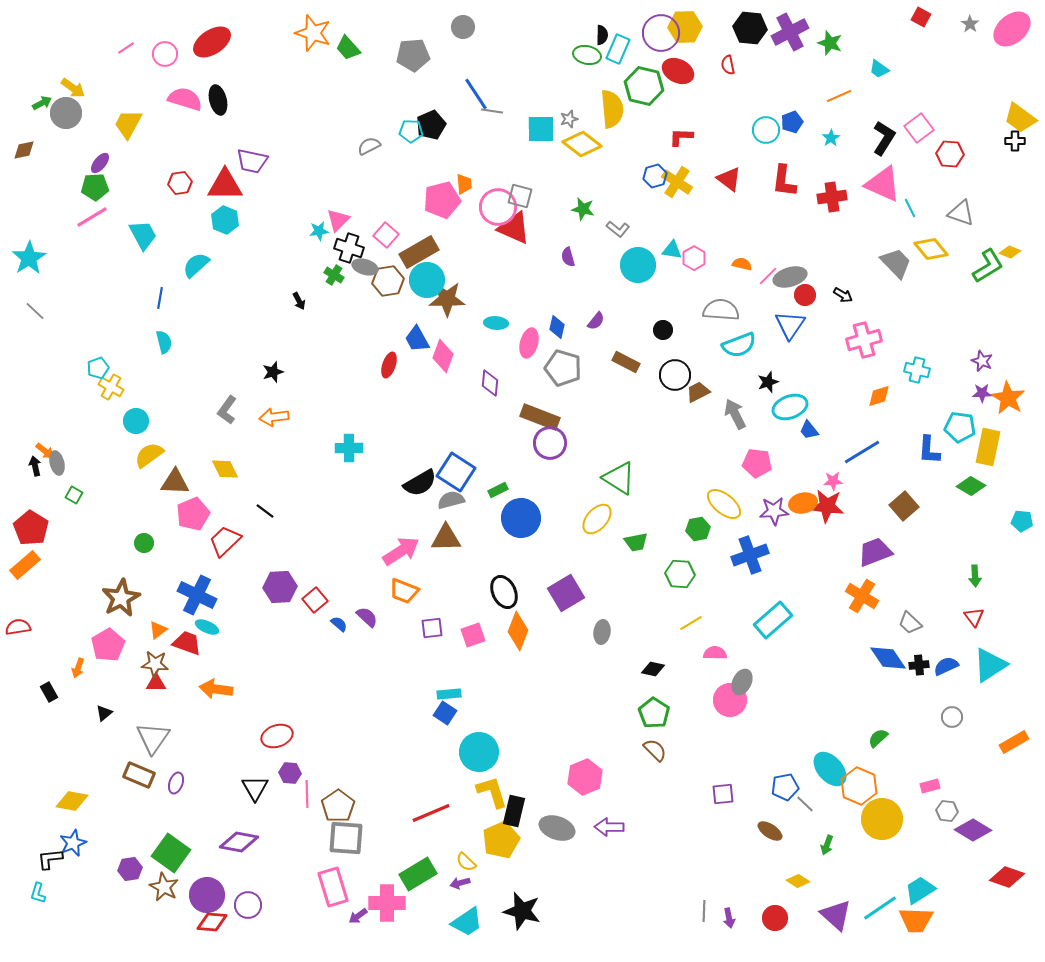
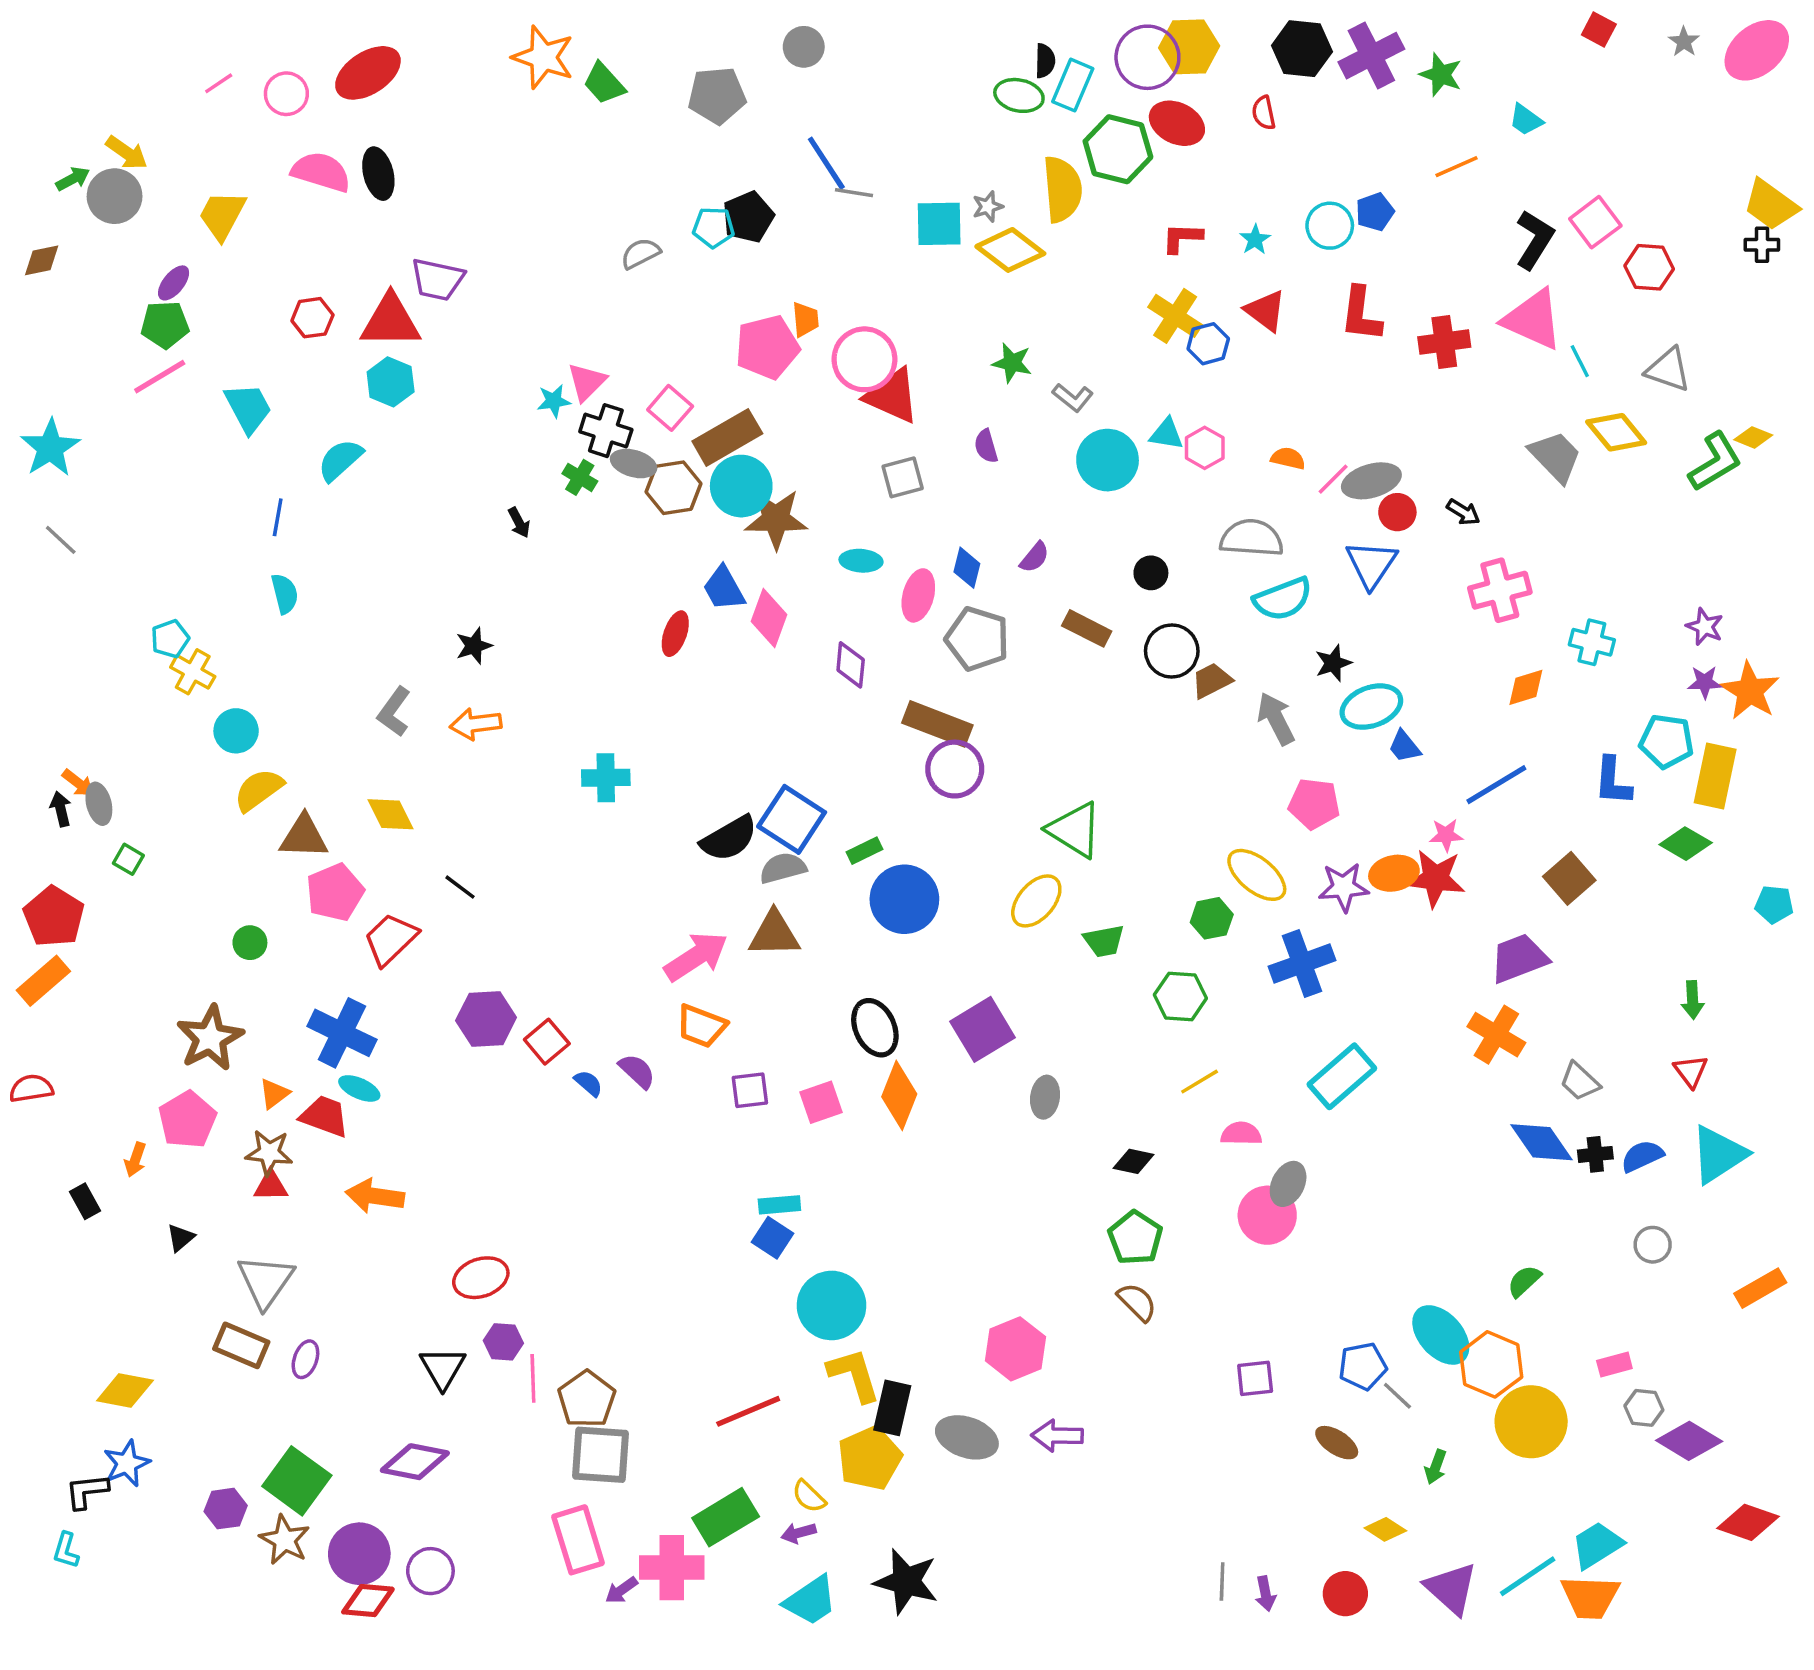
cyan star: (831, 138) -> (1255, 240), moved
blue hexagon: (655, 176) -> (1208, 344), moved
gray square: (520, 196) -> (903, 477), moved, turned -30

